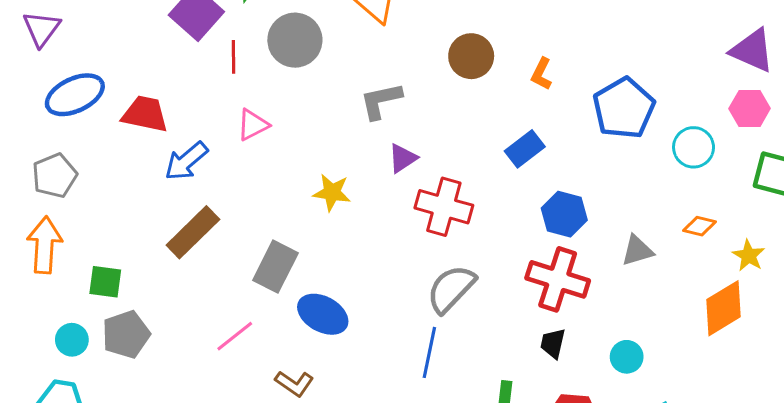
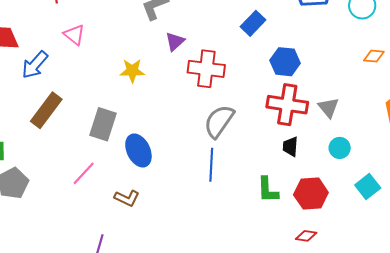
pink triangle: (253, 125) -> (74, 35), turned -45
gray triangle: (637, 251) -> (328, 107), moved, turned -45
blue ellipse: (323, 314) -> (138, 150), turned 44

